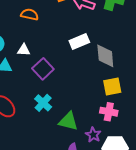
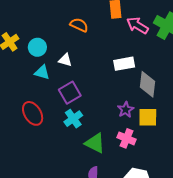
purple square: (43, 69) -> (70, 93), moved
pink cross: (109, 112) -> (127, 138), moved
purple star: (93, 135) -> (126, 110), moved

